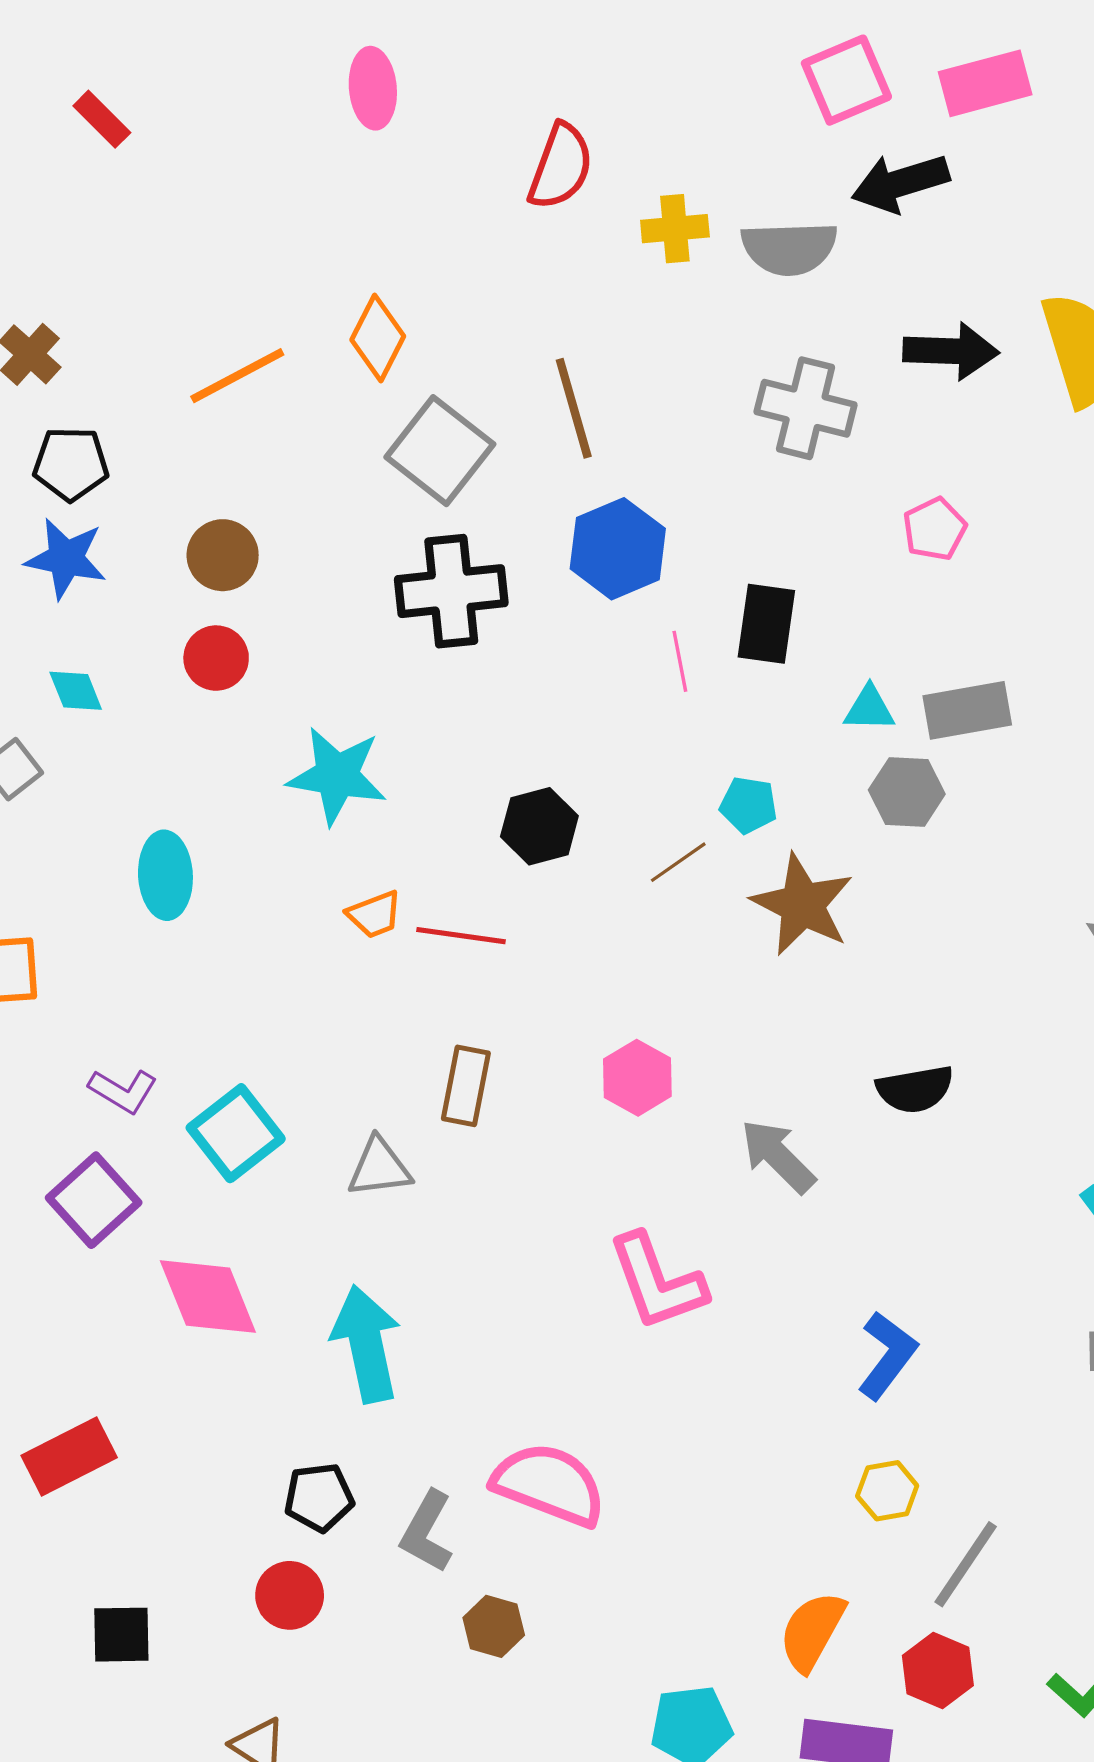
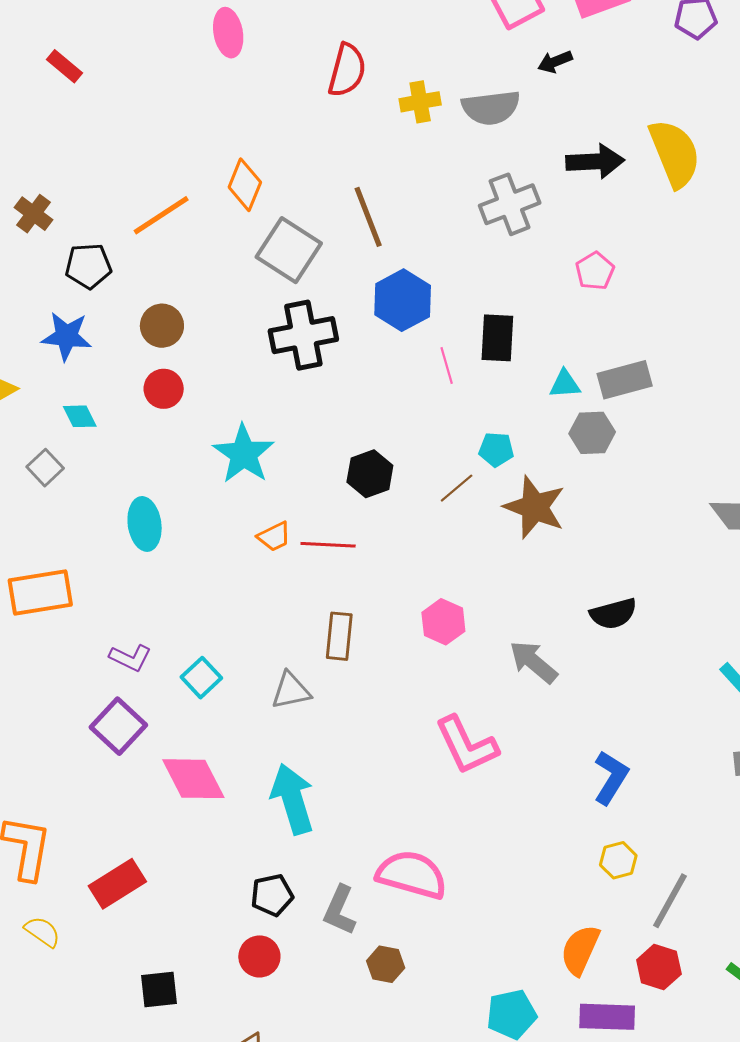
black arrow: (900, 183) -> (555, 62), size x0.6
gray cross: (806, 408) -> (510, 204), turned -30
black pentagon: (71, 464) -> (88, 266), moved
cyan star: (337, 776) -> (244, 454), turned 30
cyan square: (236, 1133) -> (201, 678), size x0.7

